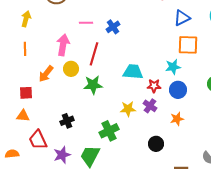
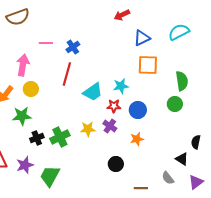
red line: (94, 54) -> (67, 74), moved
cyan star: (173, 67) -> (121, 86), moved
cyan trapezoid: (133, 72) -> (93, 92), turned 140
green star: (93, 85) -> (22, 116), moved
black cross: (67, 121) -> (37, 138), moved
green cross: (109, 131) -> (60, 137), moved
purple star: (62, 155) -> (25, 165), moved

